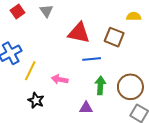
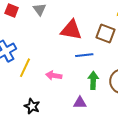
red square: (18, 11) -> (12, 11), turned -32
black star: (36, 100) -> (32, 106), moved

